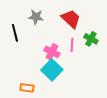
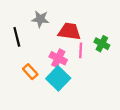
red trapezoid: (71, 19) -> (69, 31), moved, turned -35
orange rectangle: (27, 88) -> (30, 72), moved, turned 40

